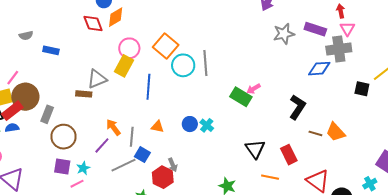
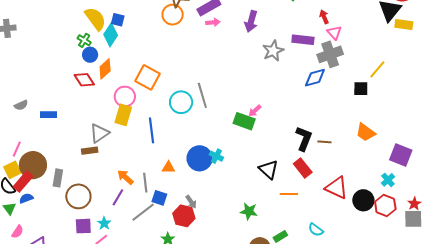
orange square: (166, 46) -> (148, 77), moved
black L-shape: (297, 107) -> (304, 139), moved
blue circle: (190, 124) -> (200, 158), size x1.6
orange trapezoid: (336, 132) -> (366, 132), moved

